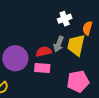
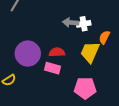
gray arrow: (59, 44) -> (71, 22), moved, turned 63

